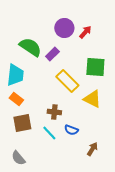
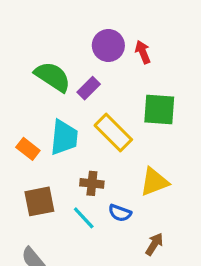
red arrow: (85, 32) -> (143, 52), turned -64
cyan trapezoid: (15, 75) -> (64, 137), moved
orange rectangle: (16, 99) -> (28, 149), moved
yellow triangle: (92, 99) -> (154, 182), moved, turned -48

